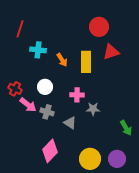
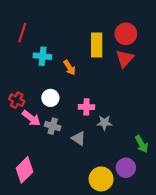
red circle: (99, 27) -> (126, 34), moved
red triangle: (111, 52) -> (125, 59), turned -30
yellow rectangle: (86, 62) -> (97, 45), moved
pink diamond: (50, 151) -> (25, 170), moved
purple circle: (117, 159) -> (126, 168), moved

